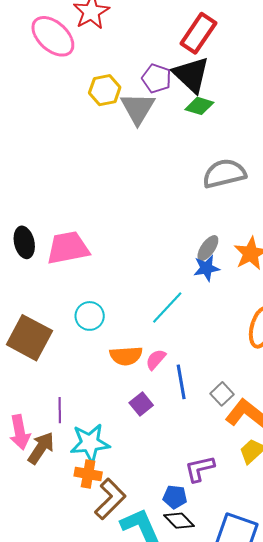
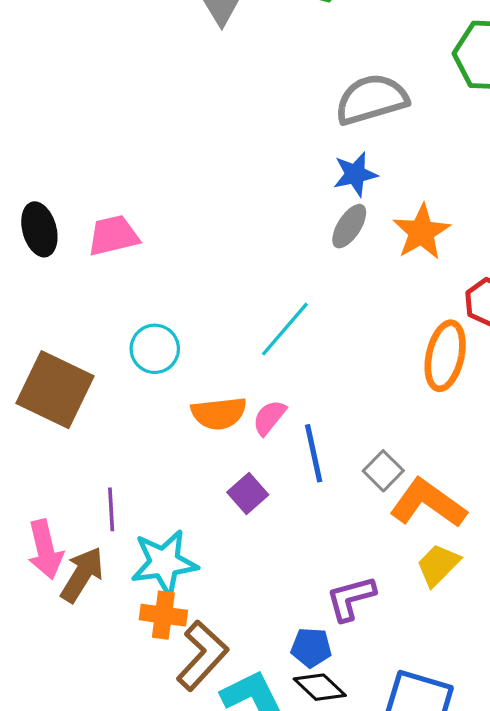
pink trapezoid: (68, 248) -> (113, 235), size x0.7
blue star: (206, 268) -> (355, 174), moved

